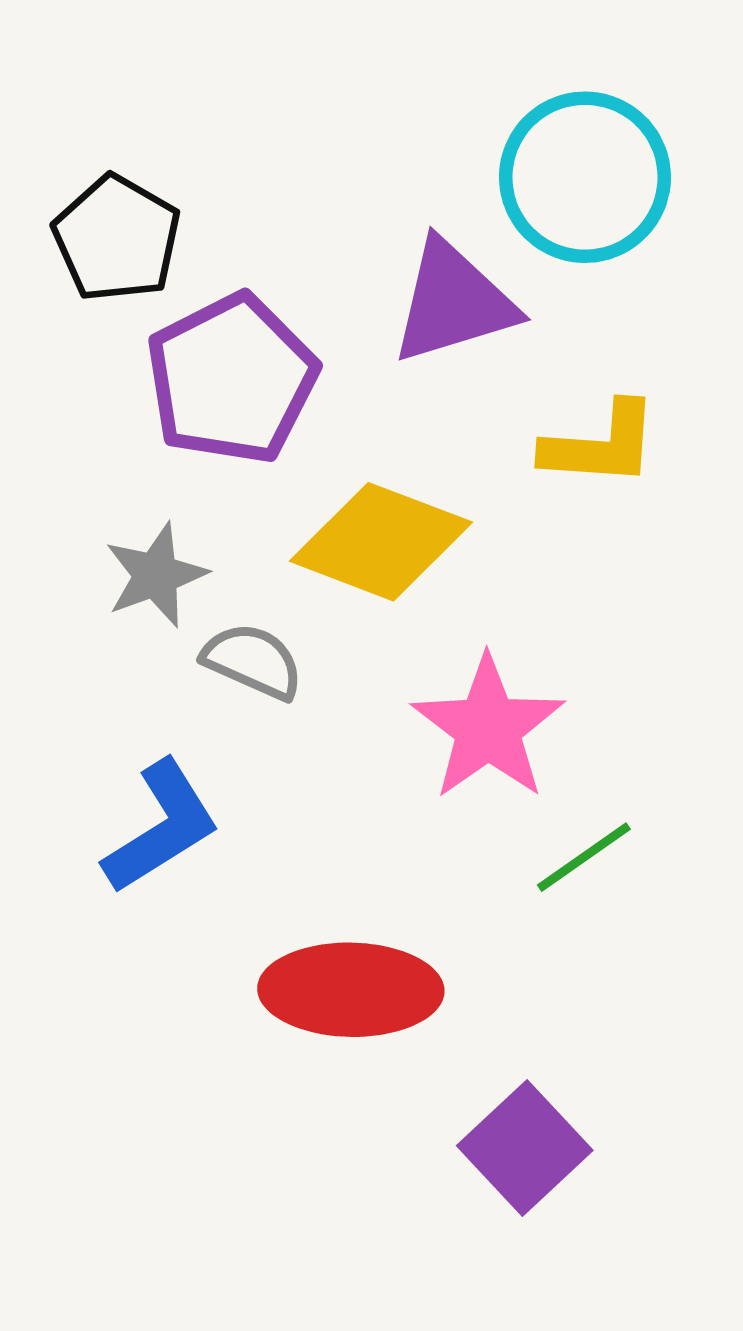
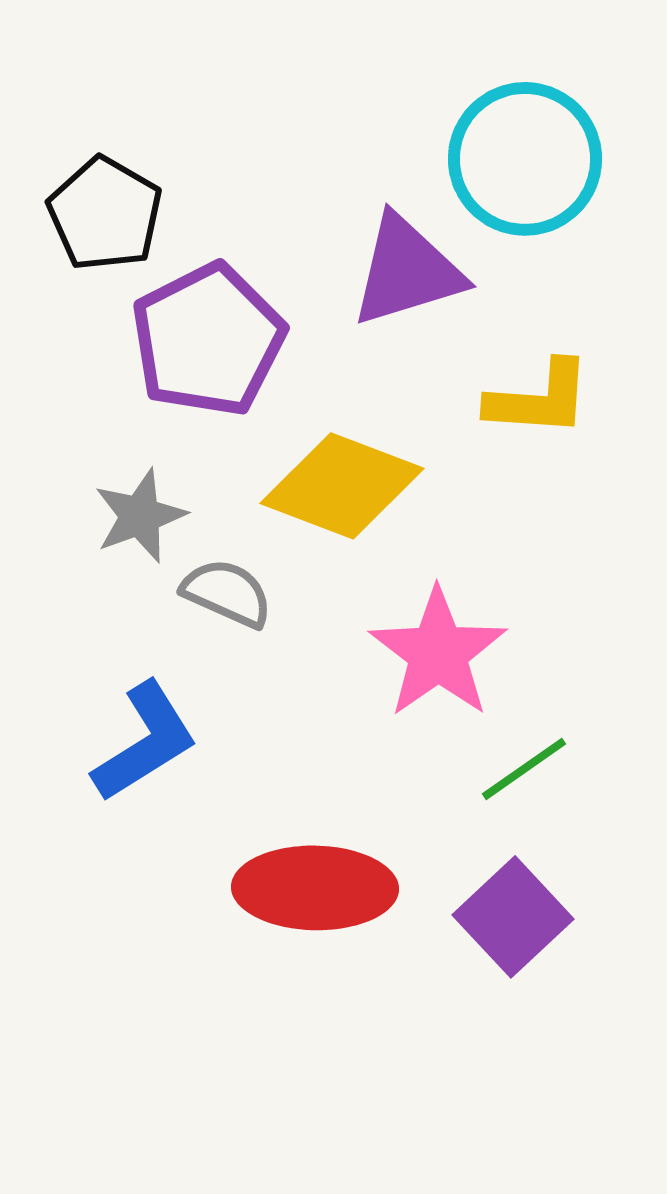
purple square: (525, 1148) -> (513, 917), moved

